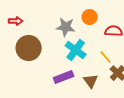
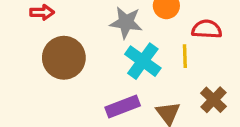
yellow line: (106, 57) -> (185, 56), moved, turned 40

